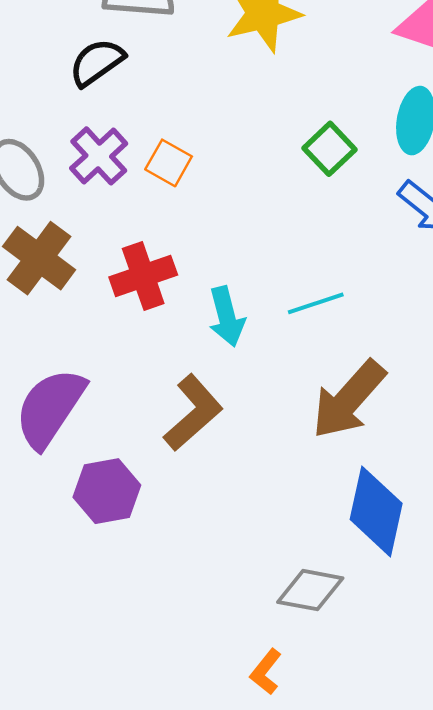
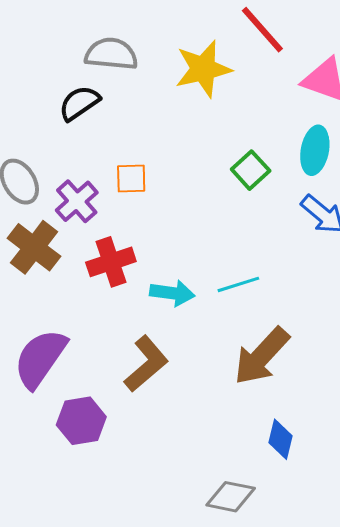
purple cross: (99, 156) -> (77, 201), moved
orange square: (169, 163) -> (131, 178), turned -32
cyan arrow: (227, 317) -> (172, 293), turned -69
blue diamond: (376, 511) -> (280, 439), size x0.6

